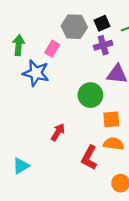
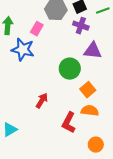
purple cross: (103, 45) -> (81, 26), turned 35
orange square: (111, 119) -> (88, 90), turned -35

